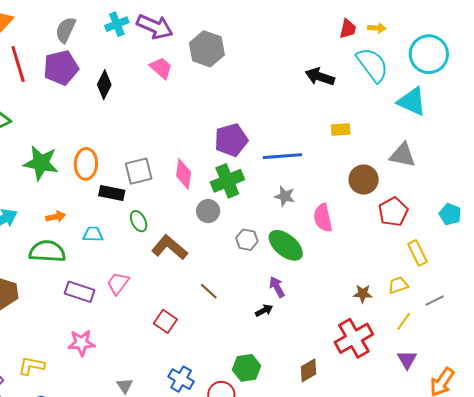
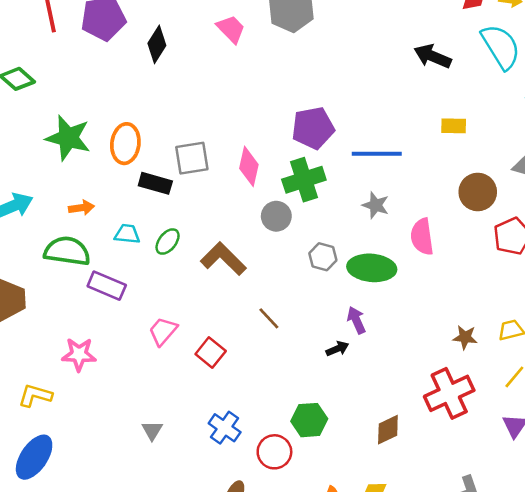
green ellipse: (139, 221) -> (168, 242), moved, turned 60
green ellipse: (286, 245) -> (372, 268), turned -39
pink trapezoid: (118, 283) -> (163, 331), moved
purple rectangle: (80, 292) -> (107, 286), moved
pink star: (81, 343) -> (79, 354), moved

